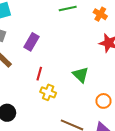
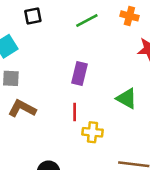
purple rectangle: (32, 42) -> (80, 74), moved

